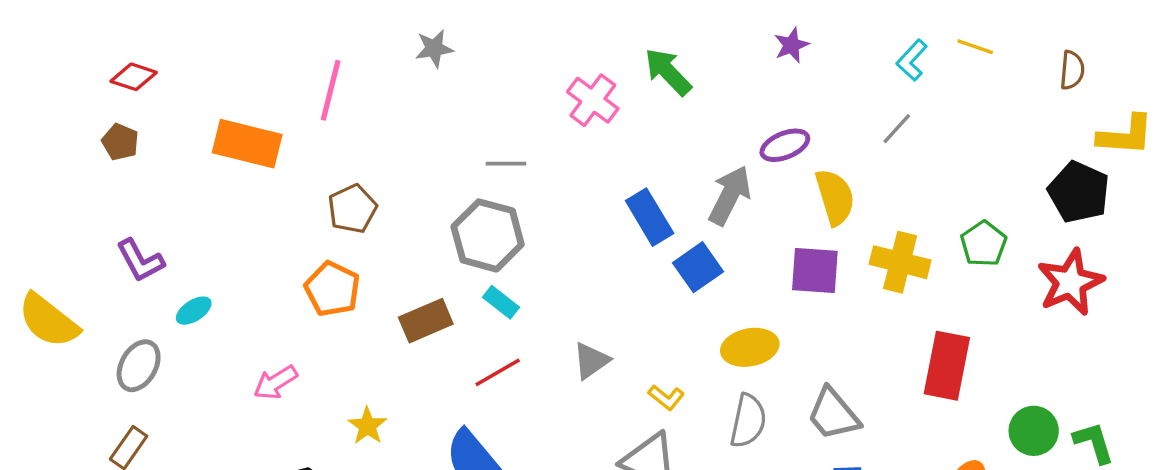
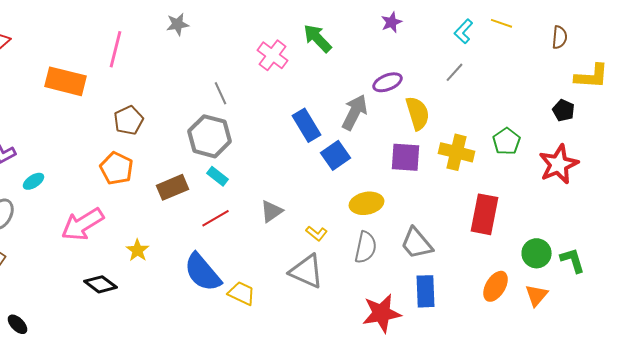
gray line: (506, 164) -> (220, 93), turned 65
black pentagon: (1079, 192) -> (564, 110), size x0.6
pink arrow: (276, 382) -> (82, 224), size x1.6

